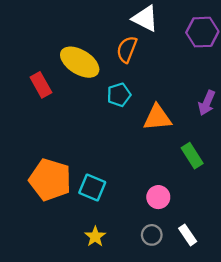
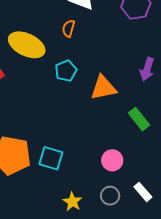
orange semicircle: (127, 49) -> (69, 28), size x0.7
yellow star: (95, 237) -> (72, 202), moved

